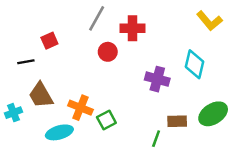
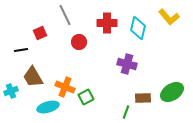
gray line: (97, 18) -> (65, 15), moved, turned -55
red circle: (108, 52) -> (79, 42), moved
cyan diamond: (195, 64) -> (138, 28), moved

